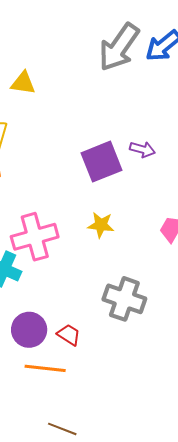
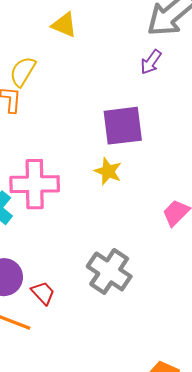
purple arrow: (142, 149) -> (151, 62), moved, turned 95
yellow star: (101, 225) -> (108, 171), moved

